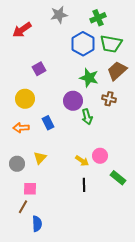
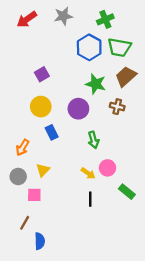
red arrow: (22, 30) -> (27, 19), moved
yellow circle: (25, 99) -> (41, 107), moved
green arrow: (87, 117) -> (93, 140), moved
orange arrow: (21, 128) -> (22, 147), moved, turned -56
pink square: (30, 189) -> (34, 195), moved

